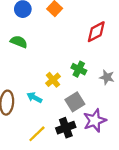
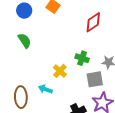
green semicircle: (19, 42) -> (25, 41), turned 42
gray square: (75, 102) -> (95, 79), moved, turned 30

